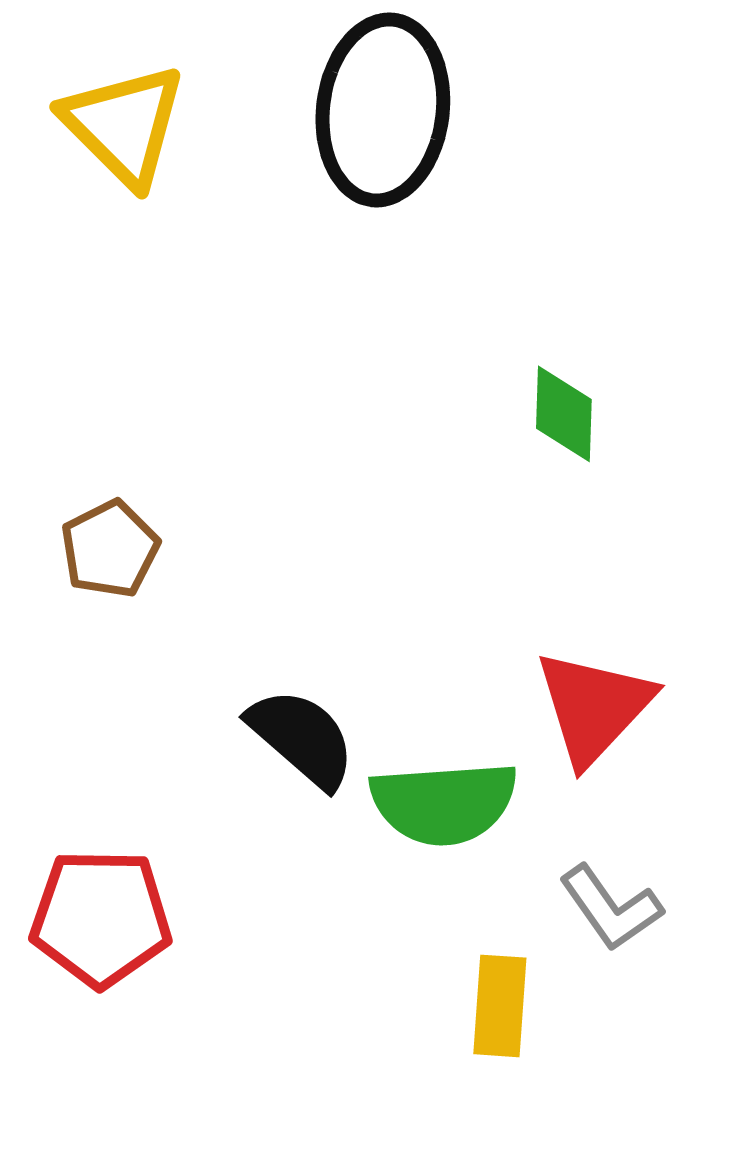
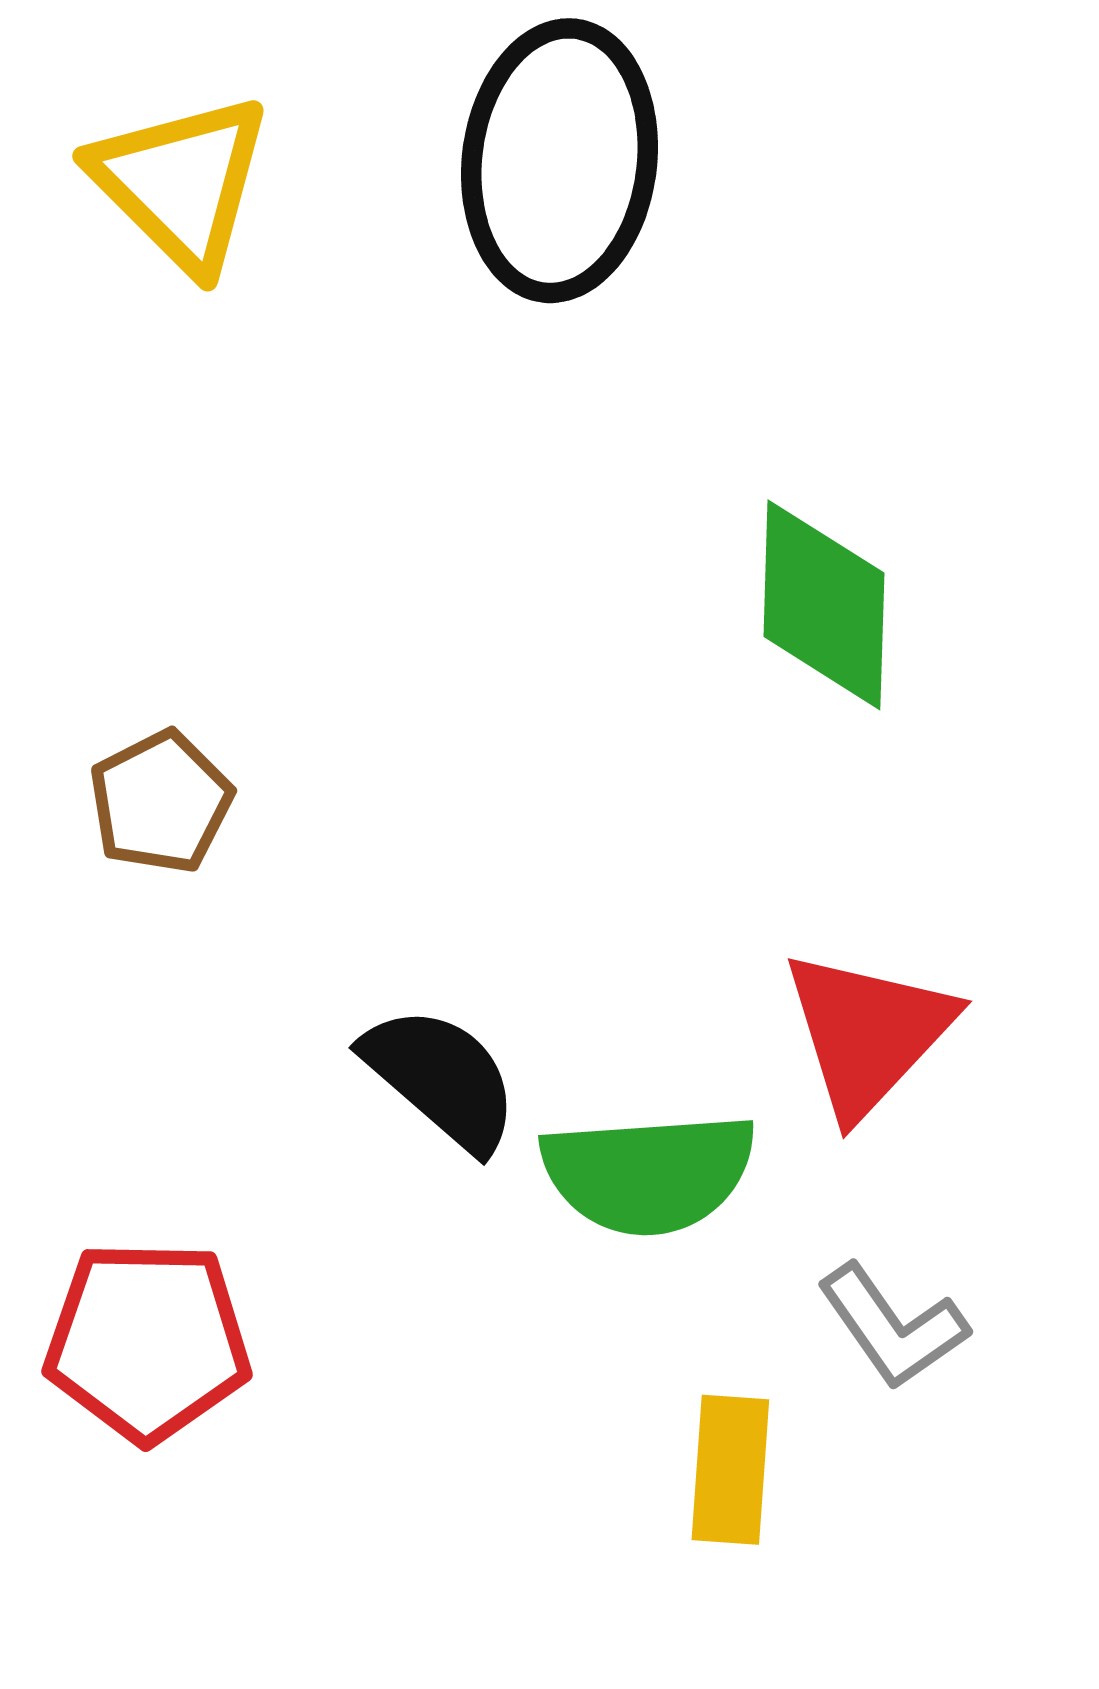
green diamond: (564, 414) -> (824, 605), size x1.5

